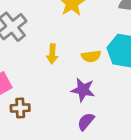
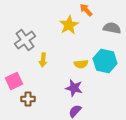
yellow arrow: (52, 54) -> (43, 60), moved

